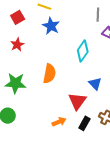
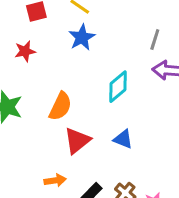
blue triangle: (95, 84) -> (123, 139), turned -40
red triangle: (77, 101) -> (77, 141), moved

